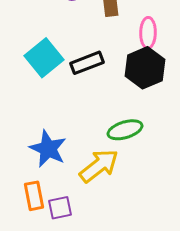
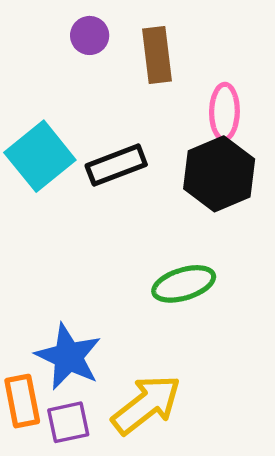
blue star: (48, 149) -> (68, 357), moved
yellow arrow: (99, 166) -> (146, 405), moved

